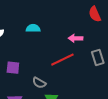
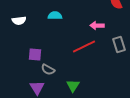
gray semicircle: (39, 83) -> (48, 70), moved

